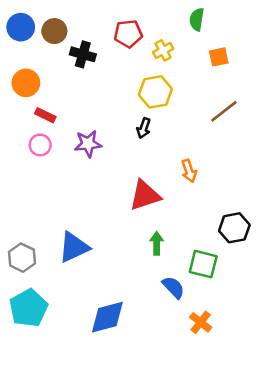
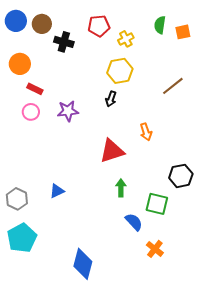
green semicircle: (197, 19) -> (160, 25), moved
orange square: (219, 57) -> (183, 32), moved
blue triangle: (74, 247) -> (57, 191), size x0.6
blue diamond: (107, 317) -> (83, 264), moved, turned -60

